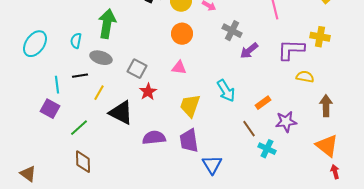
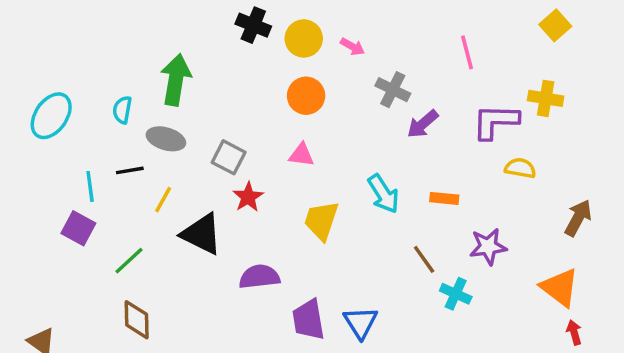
orange rectangle: (263, 103) -> (444, 198), moved, turned 42
brown arrow: (326, 106) -> (578, 218), moved, turned 30
purple trapezoid: (189, 141) -> (308, 320), moved

